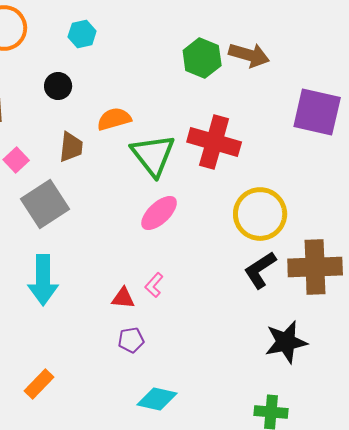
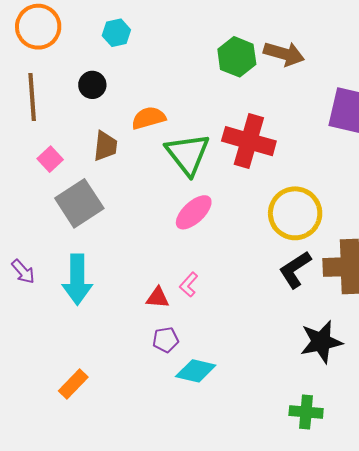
cyan diamond: (157, 399) -> (196, 371), moved

